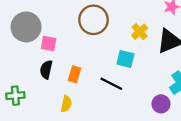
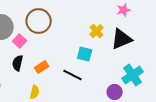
brown circle: (94, 20) -> (39, 21), moved
pink square: (49, 44) -> (20, 41), turned 32
orange rectangle: (75, 74) -> (42, 67), turned 40

